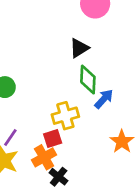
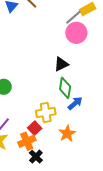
red square: (53, 139) -> (35, 128), turned -32
orange star: (122, 141) -> (67, 133), moved

